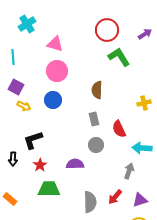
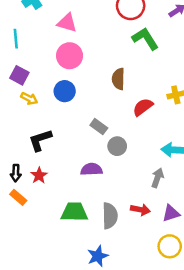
gray rectangle: (94, 119) -> (99, 127), moved, turned -40
red semicircle: (119, 129) -> (143, 107), moved, turned 78
black arrow: (13, 159) -> (16, 173), moved
red star: (40, 165) -> (39, 175), moved
green trapezoid: (49, 189) -> (74, 212), moved
red arrow: (115, 197) -> (140, 210), turned -119
orange rectangle: (10, 199) -> (18, 197), moved

